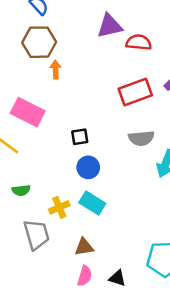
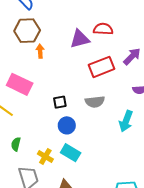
purple triangle: (110, 26) -> (80, 39), moved
gray semicircle: (141, 138) -> (95, 102), moved
green semicircle: (21, 190) -> (16, 144), turned 112
yellow cross: (59, 207) -> (45, 157), turned -35

